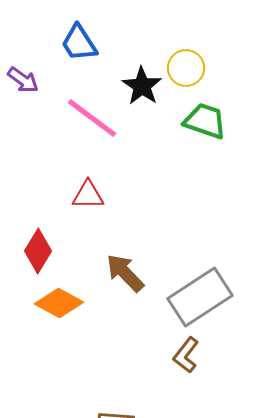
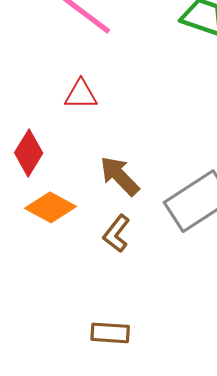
brown L-shape: (186, 355) -> (116, 234), moved

